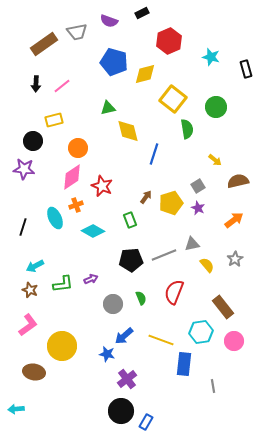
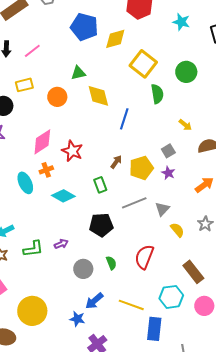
orange circle: (78, 148) -> (57, 97), moved
gray triangle: (192, 244) -> (162, 209), turned -35
gray line: (164, 255) -> (134, 203), moved

